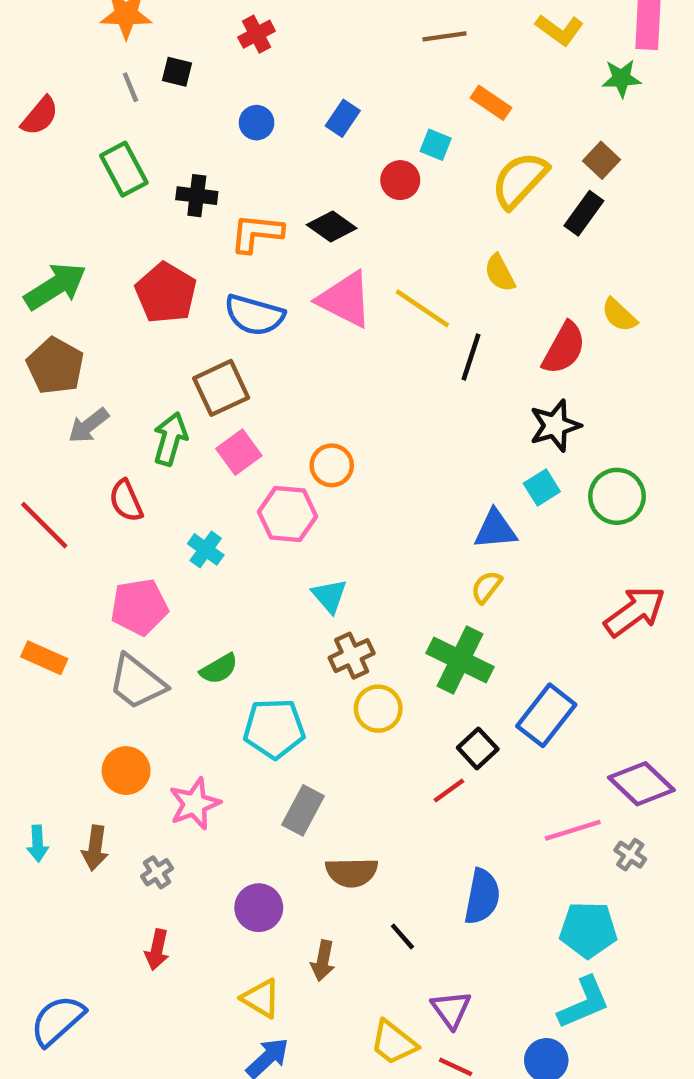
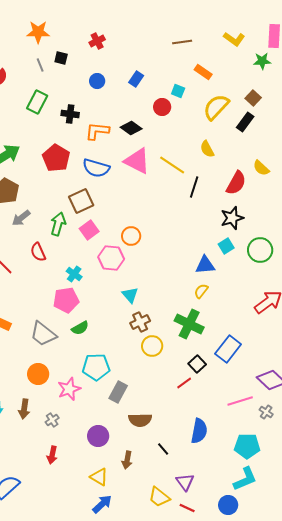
green rectangle: (124, 169) -> (37, 102), turned 55
pink pentagon: (139, 607) -> (66, 300), moved
cyan pentagon: (274, 729) -> (96, 367), moved

